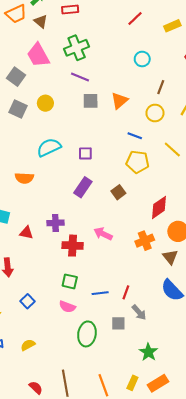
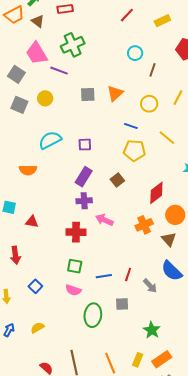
purple line: (80, 77) -> (59, 71), moved
brown line: (161, 87) -> (153, 70), moved
purple cross: (55, 223) -> (84, 201), moved
gray arrow: (139, 312) -> (150, 286), moved

